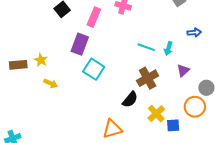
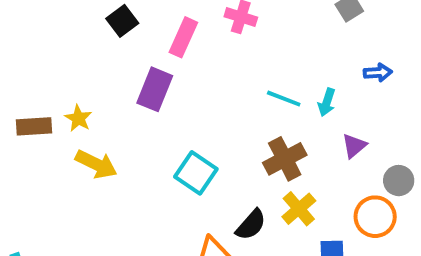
cyan square: (94, 69) -> (196, 173), moved
yellow arrow: (51, 83) -> (96, 164), size x1.5
black semicircle: (130, 100) -> (251, 225), moved
yellow cross: (156, 114) -> (299, 209), moved

